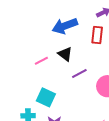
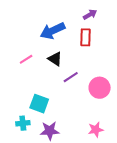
pink line: (41, 61) -> (26, 59), moved

